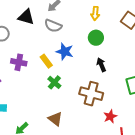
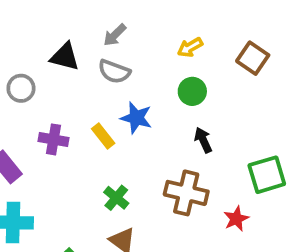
yellow arrow: (95, 13) -> (190, 47), turned 56
green cross: (54, 82) -> (116, 198), moved
red star: (110, 116) -> (236, 219), moved

